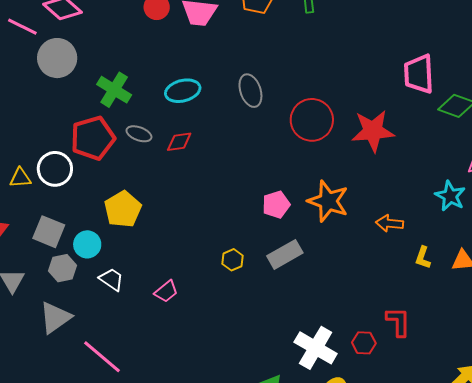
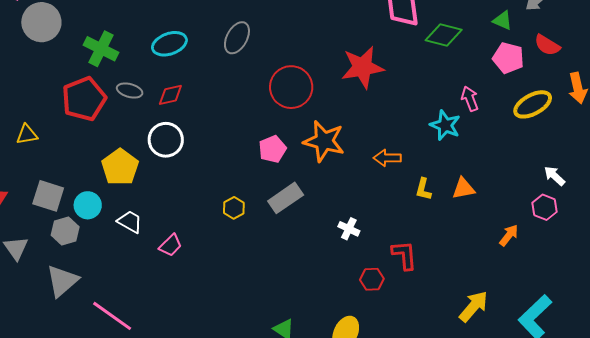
gray ellipse: (250, 91) -> (237, 38), turned 52
red circle: (312, 120) -> (291, 87), moved
white circle: (55, 169) -> (166, 140), moved
yellow triangle: (20, 178) -> (27, 135), moved
white trapezoid: (111, 279) -> (130, 222), moved
white cross: (316, 348) -> (349, 229), moved, size x0.5

